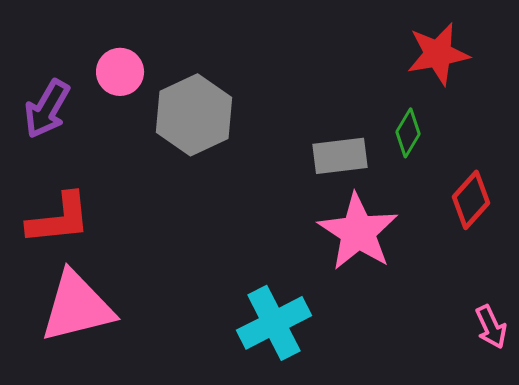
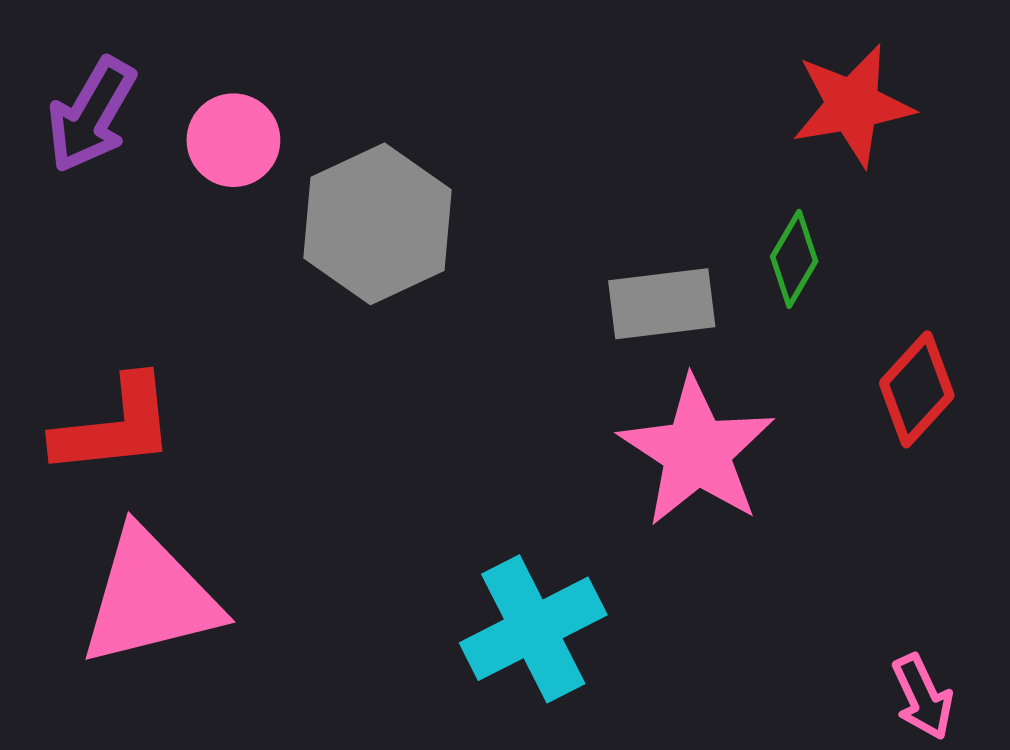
purple arrow: (47, 109) -> (91, 115), moved
pink arrow: (491, 327) -> (923, 697), moved

